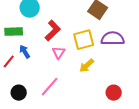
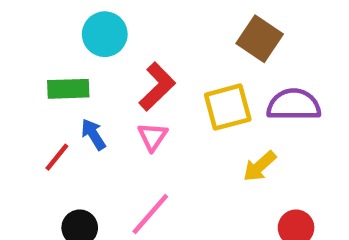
pink triangle: (59, 53) -> (153, 137), moved
yellow arrow: (87, 66) -> (260, 166), moved

